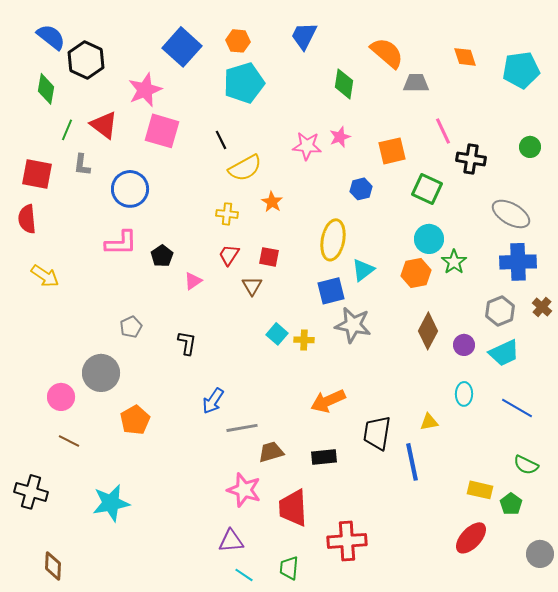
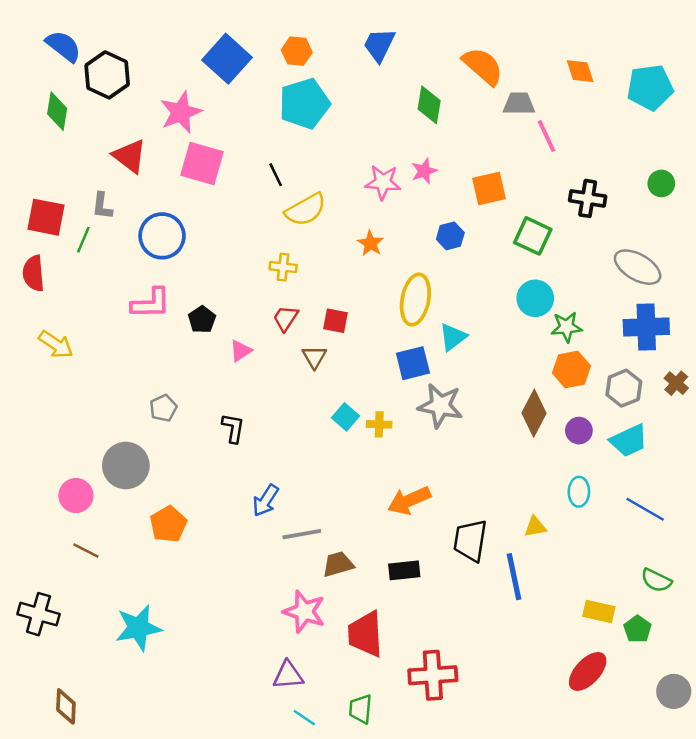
green line: (67, 130) -> (83, 240), moved
pink line: (443, 131) -> (546, 136), moved
orange star: (272, 202) -> (370, 243), moved
green star: (454, 262) -> (566, 327), turned 30
orange hexagon: (416, 273) -> (571, 369), moved

